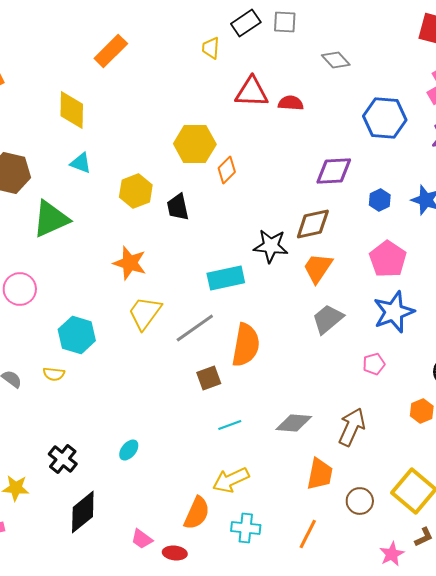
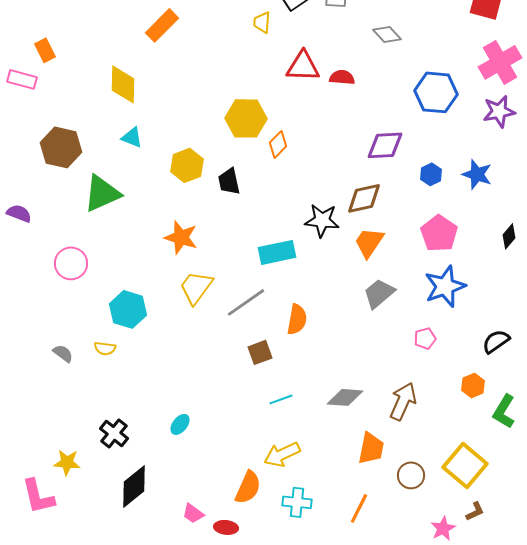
orange semicircle: (246, 345) -> (297, 319), size x0.7

